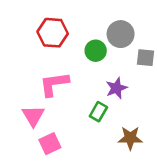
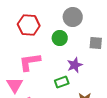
gray circle: (121, 34) -> (73, 17), moved
green rectangle: (98, 112) -> (62, 82), turned 40

